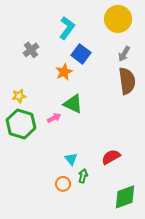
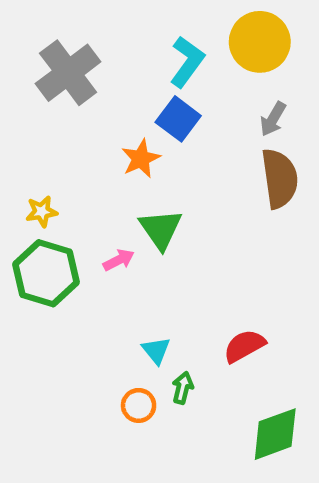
cyan L-shape: (67, 28) -> (187, 62), moved
gray cross: (31, 50) -> (68, 73), moved, size x1.8
green triangle: (73, 104) -> (161, 229), turned 30

